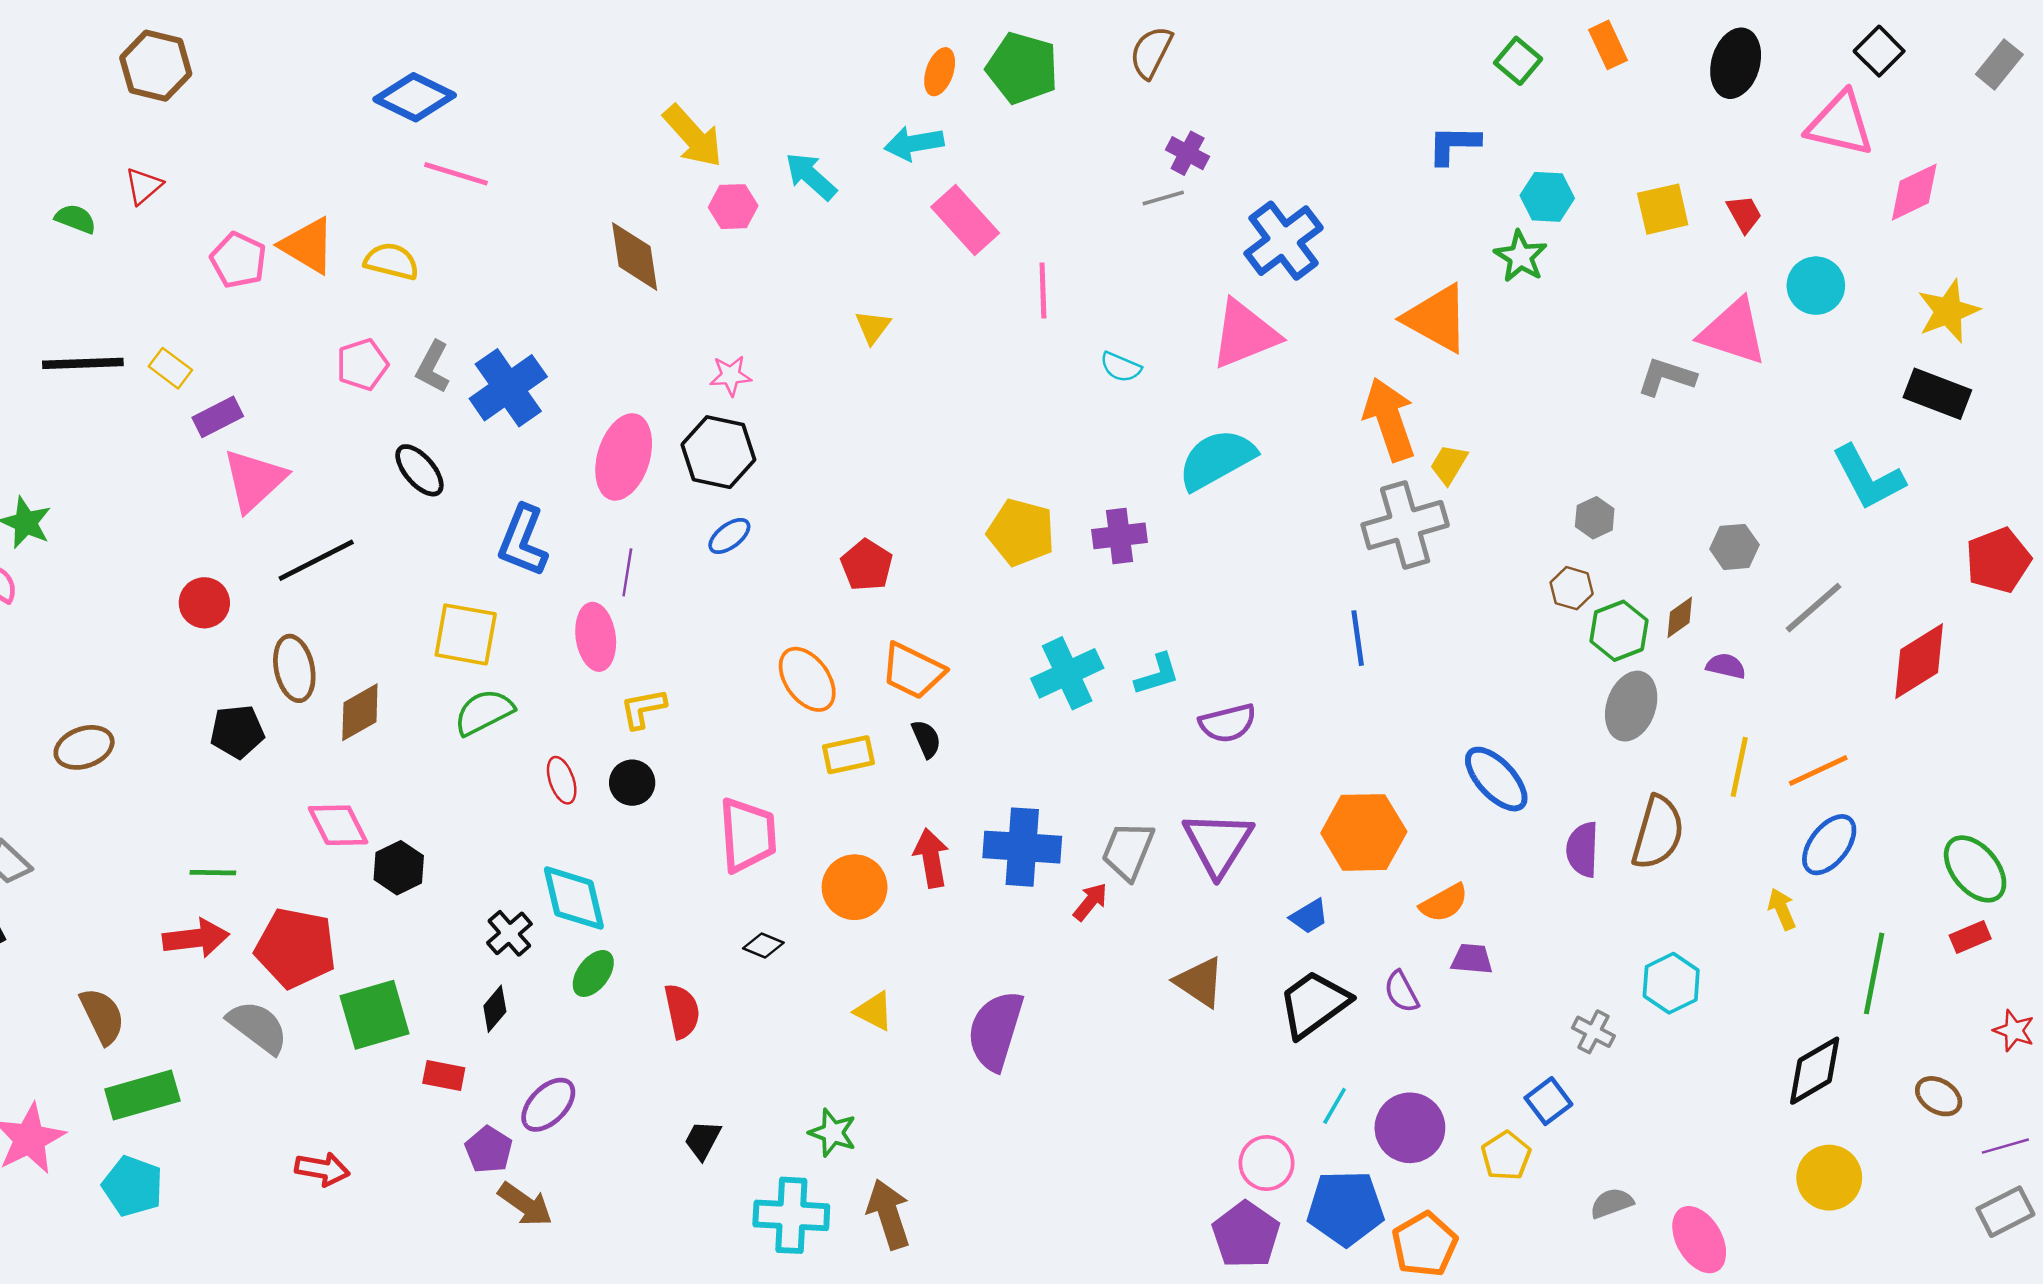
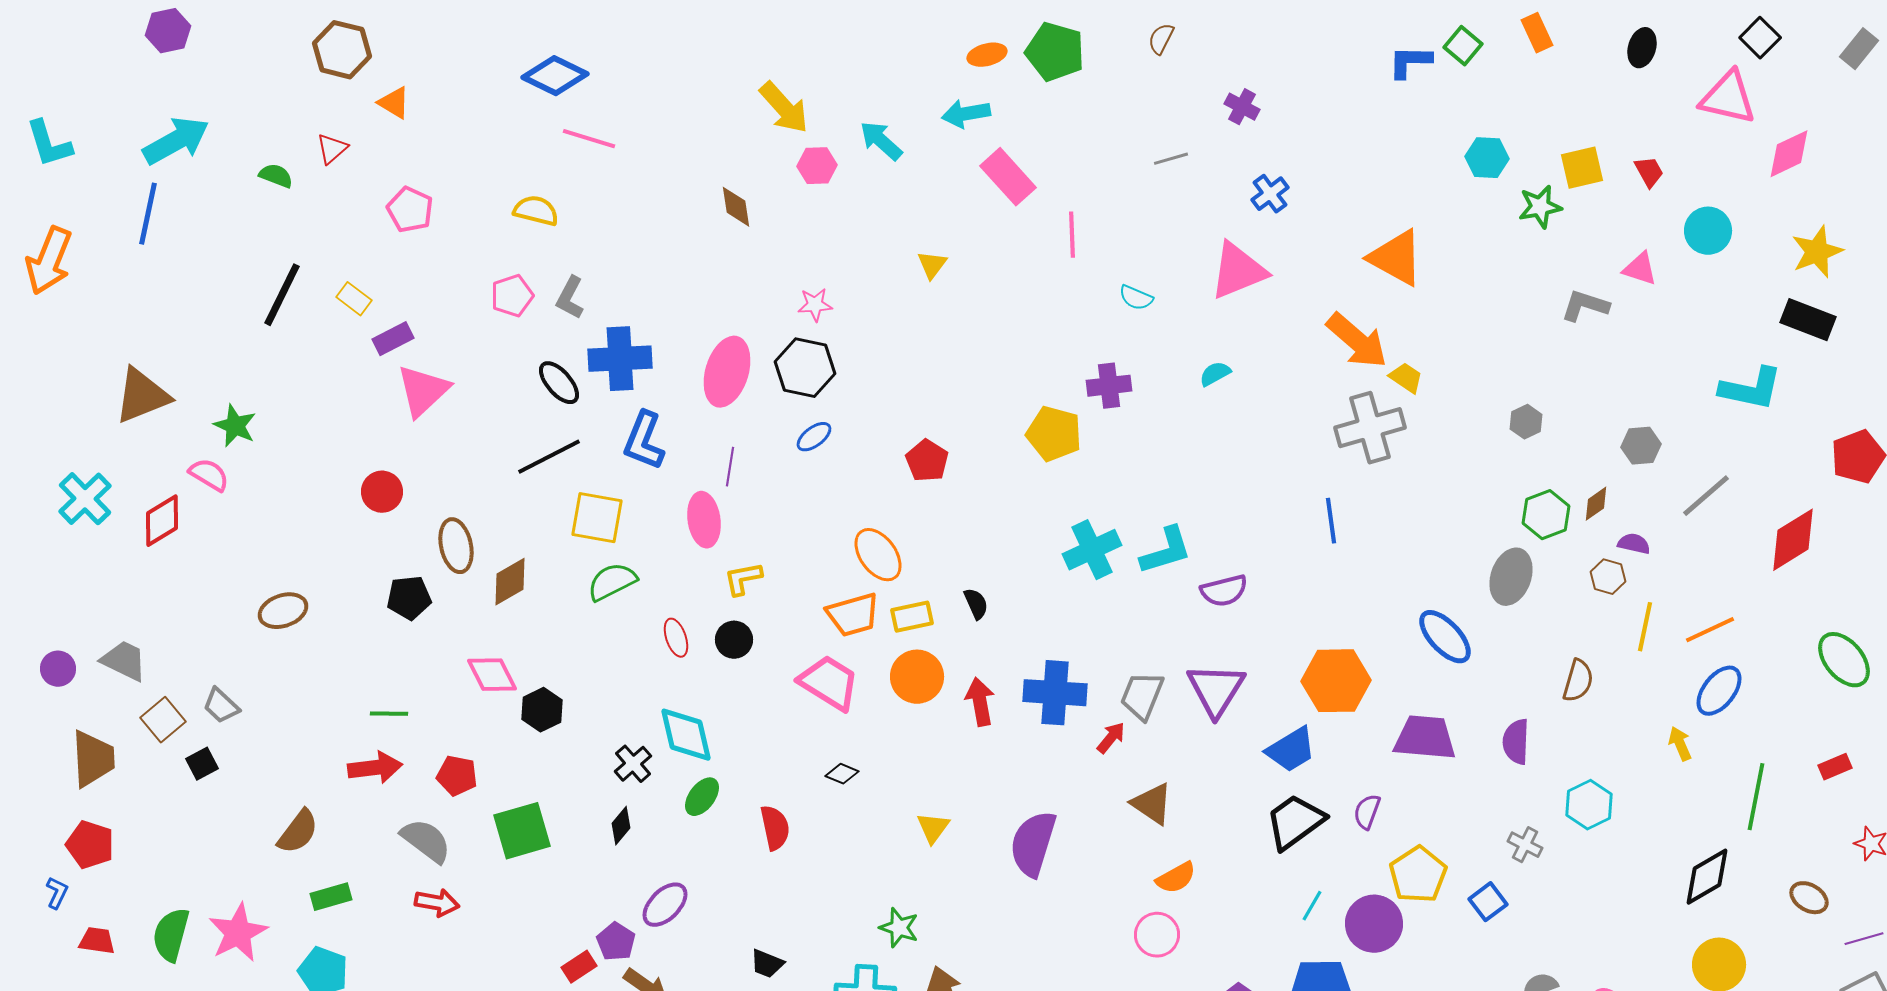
brown semicircle: (1151, 52) -> (1161, 39), size x0.7
black ellipse: (1736, 63) -> (1642, 48), size x0.7
orange ellipse: (940, 72) -> (987, 55), turned 57
blue L-shape: (1454, 145) -> (1410, 62), moved
purple cross: (1188, 153) -> (1242, 107), moved
blue cross: (1284, 241) -> (1270, 194), size x0.6
orange triangle: (308, 245) -> (394, 103), moved, size x0.7
brown diamond: (635, 256) -> (736, 207), size x0.7
green star: (1521, 256) -> (1540, 207), moved, turned 30
pink triangle: (1733, 332) -> (1640, 269), size x0.6
black line: (83, 363) -> (282, 295), turned -62
blue cross: (508, 388) -> (620, 359), moved, turned 32
orange arrow: (1389, 419) -> (1357, 341), turned 150
cyan semicircle: (1217, 459) -> (1215, 374), size x0.5
yellow trapezoid: (1449, 464) -> (1406, 378), turned 93
cyan L-shape: (1868, 478) -> (1751, 389), turned -50
purple cross: (1119, 536) -> (1109, 386), moved
black line: (316, 560) -> (549, 457), moved
brown hexagon: (1572, 588) -> (1608, 577), moved
orange trapezoid: (913, 671) -> (853, 615), moved, turned -42
cyan L-shape: (1157, 674) -> (1166, 551), size x1.4
gray ellipse: (1631, 706) -> (1511, 577), moved
brown semicircle: (1658, 832) -> (1578, 681), size x0.7
pink trapezoid: (748, 835) -> (829, 683), turned -54
purple semicircle: (1583, 850) -> (1516, 742), moved
green ellipse: (1975, 869) -> (1844, 660), moved
orange circle: (855, 887) -> (917, 677), moved
orange semicircle: (1444, 903) -> (1176, 878), moved
blue trapezoid: (1309, 916) -> (1291, 750), size x1.6
red pentagon: (296, 948) -> (457, 776), size x0.6
purple trapezoid: (1472, 959) -> (1425, 738), moved, size x1.8
brown triangle: (1200, 982) -> (1152, 804), moved
purple semicircle: (1401, 992) -> (1367, 812), turned 48
yellow triangle: (874, 1011) -> (933, 828), turned 39
brown semicircle: (102, 1016) -> (298, 832), turned 63
red rectangle: (444, 1076) -> (579, 967), moved, turned -44
green rectangle: (142, 1095) -> (331, 897), size x0.7
black trapezoid: (703, 1140) -> (767, 964), moved, turned -96
yellow pentagon: (1506, 1156) -> (1418, 875), moved, size x1.4
pink circle: (1267, 1163) -> (1157, 935), moved
red arrow: (322, 1169) -> (437, 903), moved

